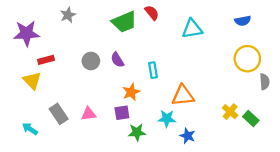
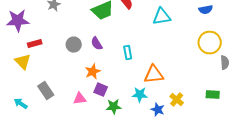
orange star: (131, 92) -> (93, 72), moved
yellow cross: (230, 112) -> (177, 100), moved
purple square: (122, 113) -> (101, 90), turned 32
pink triangle: (89, 114) -> (80, 99), moved
green rectangle: (251, 118) -> (213, 95), turned -40

